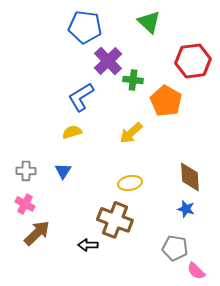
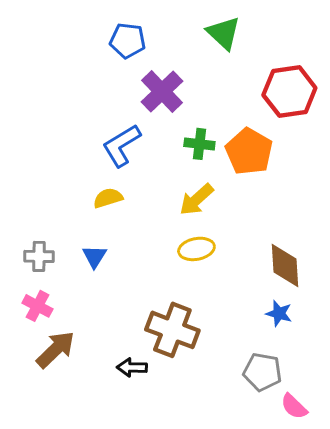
blue pentagon: (85, 27) -> (127, 40), size x0.7
green cross: (133, 80) -> (199, 144), moved
yellow ellipse: (130, 183) -> (196, 249), moved

